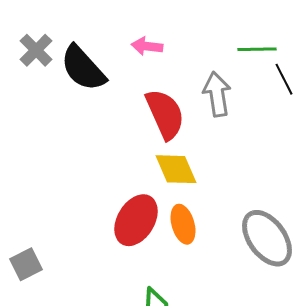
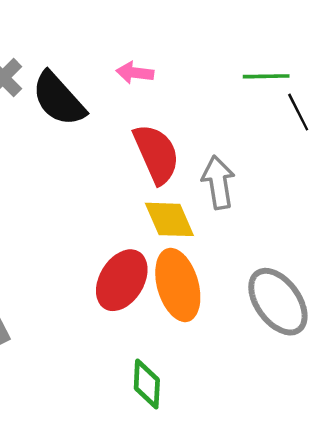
gray arrow: (217, 94) -> (218, 182), moved
orange ellipse: (183, 224) -> (178, 285), size x1.5

